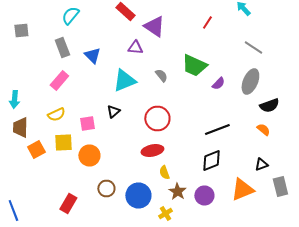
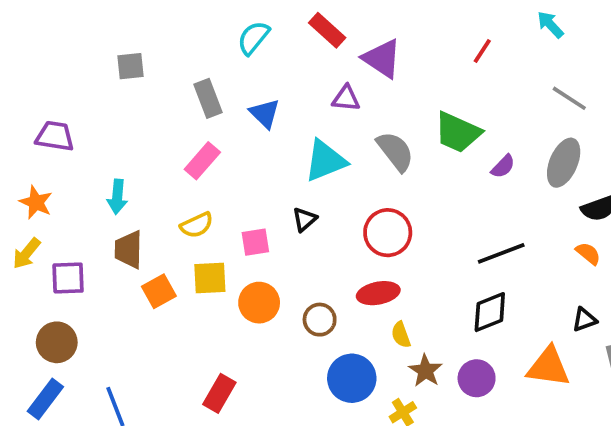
cyan semicircle: (70, 16) -> (253, 38), moved
gray semicircle: (161, 76) -> (395, 151), size x1.6
brown circle: (106, 188) -> (320, 320), moved
orange triangle: (242, 190) -> (548, 367), turned 30

